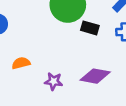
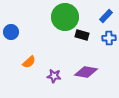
orange semicircle: (21, 63) -> (29, 62), turned 152

